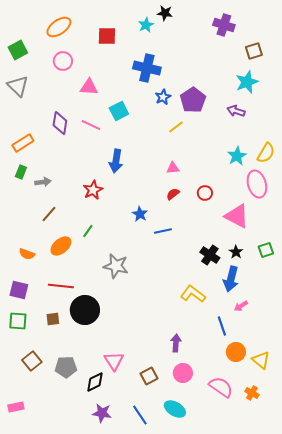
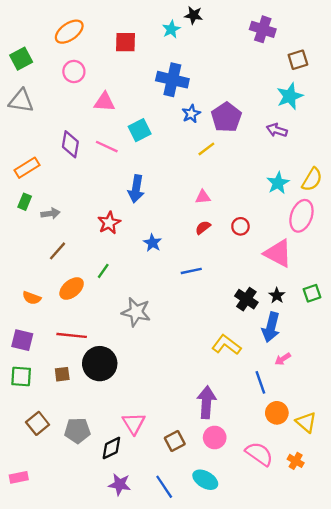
gray triangle: (18, 86) -> (21, 101), turned -35
pink ellipse: (257, 184) -> (301, 216), turned 36
blue star: (140, 214) -> (152, 243), moved
purple arrow: (176, 343) -> (206, 402), size x1.5

